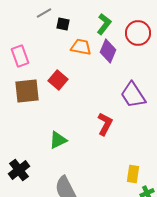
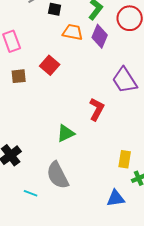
brown square: (27, 91) -> (19, 76), size x0.6
green triangle: (58, 140) -> (66, 133), moved

